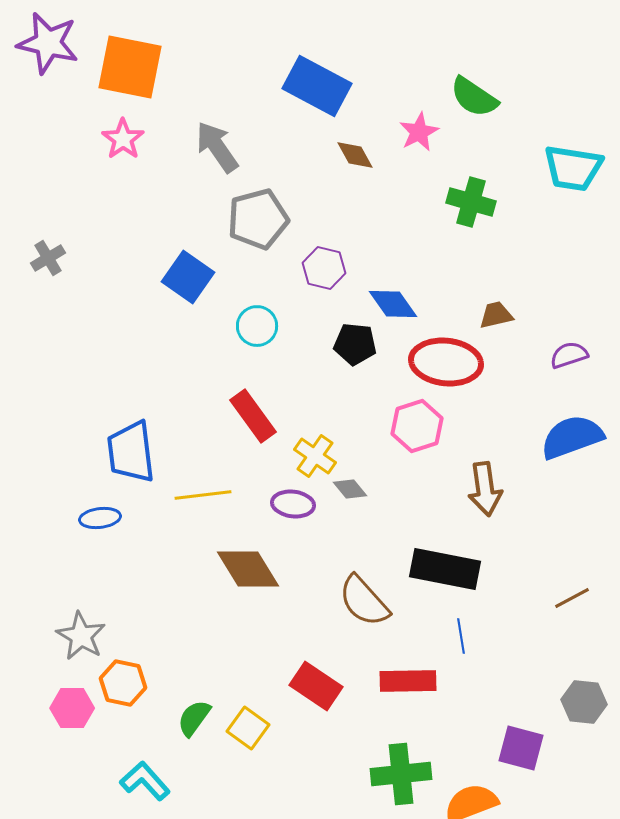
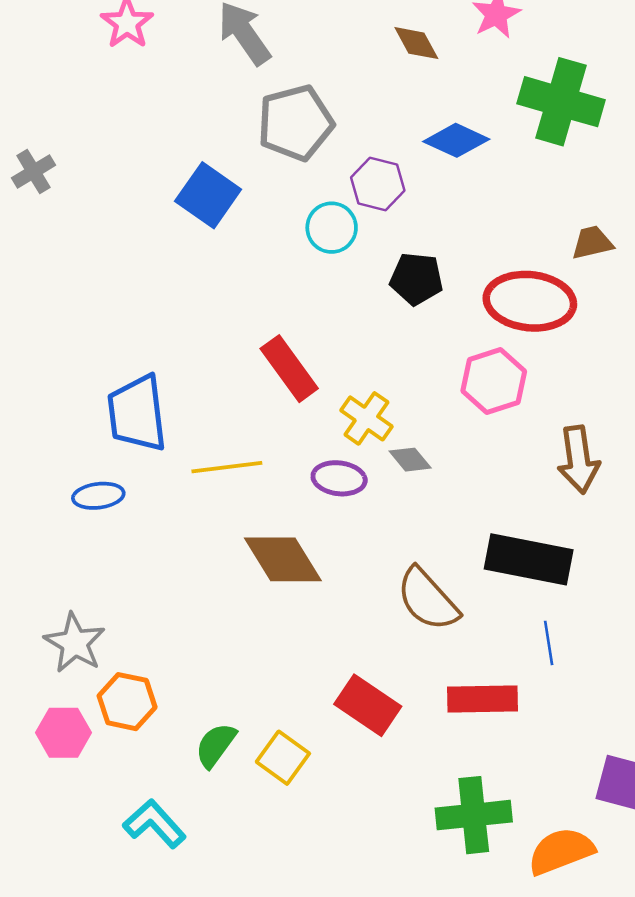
green cross: (471, 202) -> (561, 102), size x1.4
blue diamond: (393, 304) -> (456, 140), moved, turned -30
cyan circle: (257, 326) -> (332, 228), moved

